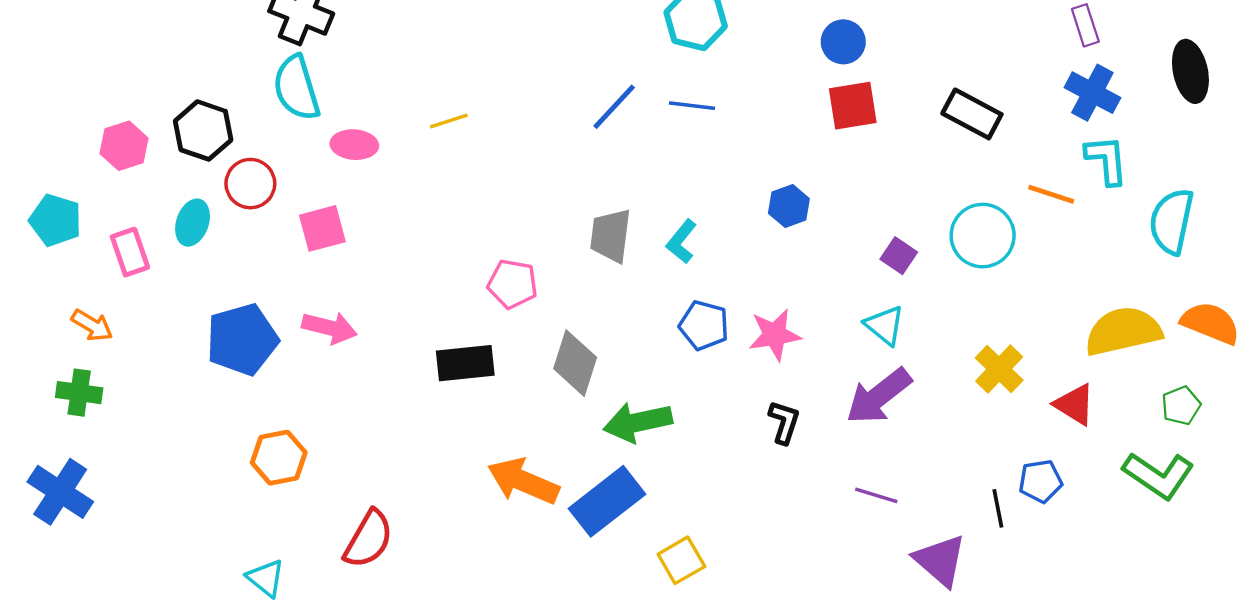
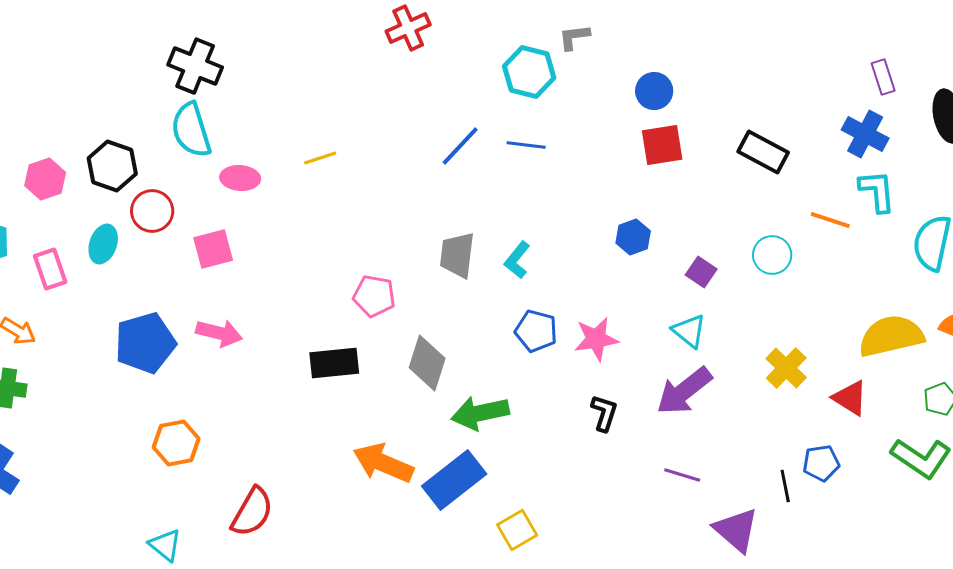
purple rectangle: (1085, 25) -> (883, 77), moved
blue hexagon: (789, 206) -> (633, 237), moved
cyan circle: (983, 236) -> (772, 255), size x0.7

